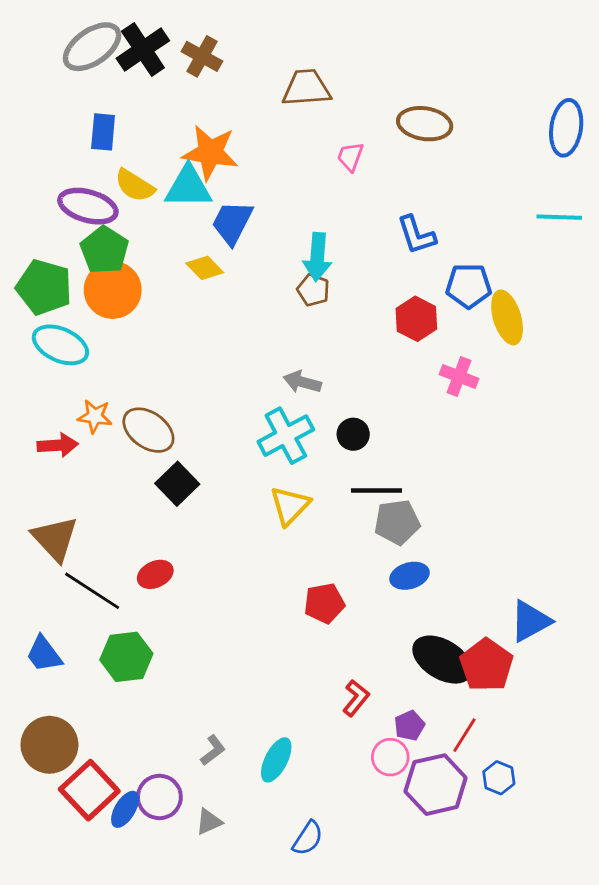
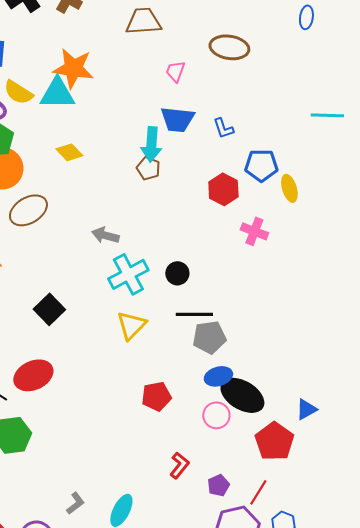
blue ellipse: (566, 128) -> (306, 17), moved, size x0.6
blue trapezoid: (232, 223) -> (177, 119), moved, turned -111
blue L-shape: (416, 235) -> (223, 128), size x0.7
yellow ellipse: (507, 317) -> (289, 188), size x0.7
gray arrow: (302, 382) -> (105, 235), moved
brown ellipse: (148, 430) -> (28, 210), moved, turned -66
red ellipse: (155, 574) -> (33, 375), size x1.5
blue triangle: (530, 621) -> (306, 409), size x0.7
black ellipse: (442, 660) -> (242, 395), moved
pink circle: (390, 757) -> (216, 415), moved

